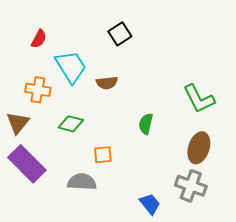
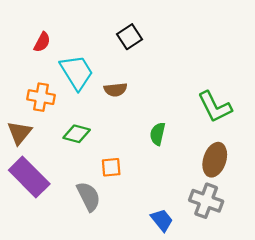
gray semicircle: (82, 182) -> (88, 196), turned 60

